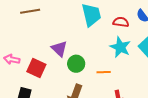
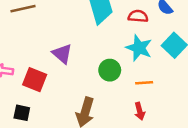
green circle: (76, 64) -> (110, 70), moved
orange line: (104, 72) -> (144, 83), moved

